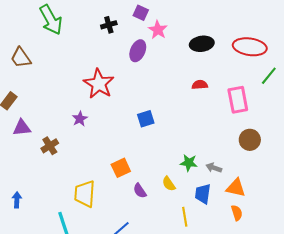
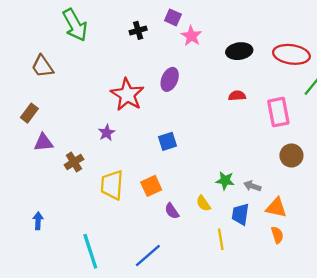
purple ellipse: (138, 51) -> (170, 79), moved
blue square: (146, 119) -> (167, 141), moved
yellow trapezoid: (85, 194) -> (112, 185), moved

